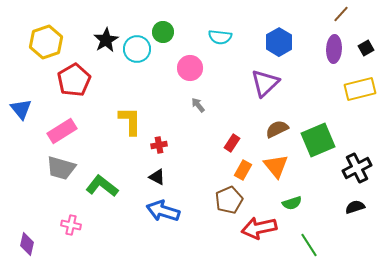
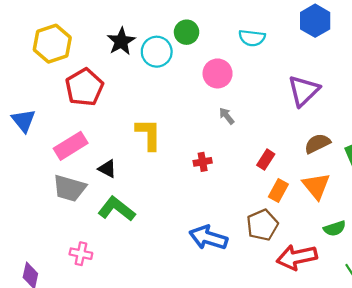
blue hexagon: (279, 42) -> (315, 21), moved
red cross: (159, 145) -> (203, 162), moved
black triangle: (157, 177) -> (107, 169), moved
blue arrow: (163, 211) -> (208, 238), moved

